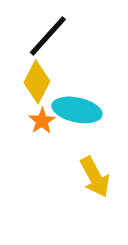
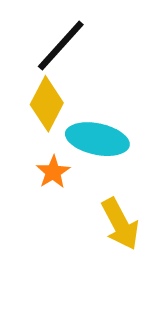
orange star: (42, 121) -> (53, 172), moved

